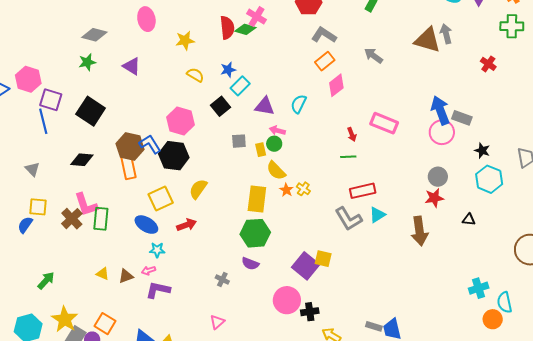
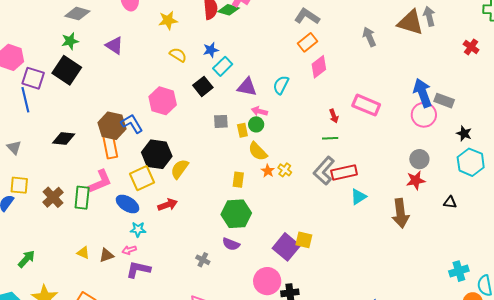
gray arrow: (373, 56) -> (369, 37), moved, turned 30
black square: (91, 111) -> (67, 70), moved
black hexagon: (174, 156) -> (157, 154), moved
yellow rectangle: (257, 199) -> (238, 180), size x0.6
pink L-shape: (86, 205) -> (100, 182), moved, turned -96
gray L-shape: (348, 219) -> (324, 171), moved, turned 72

